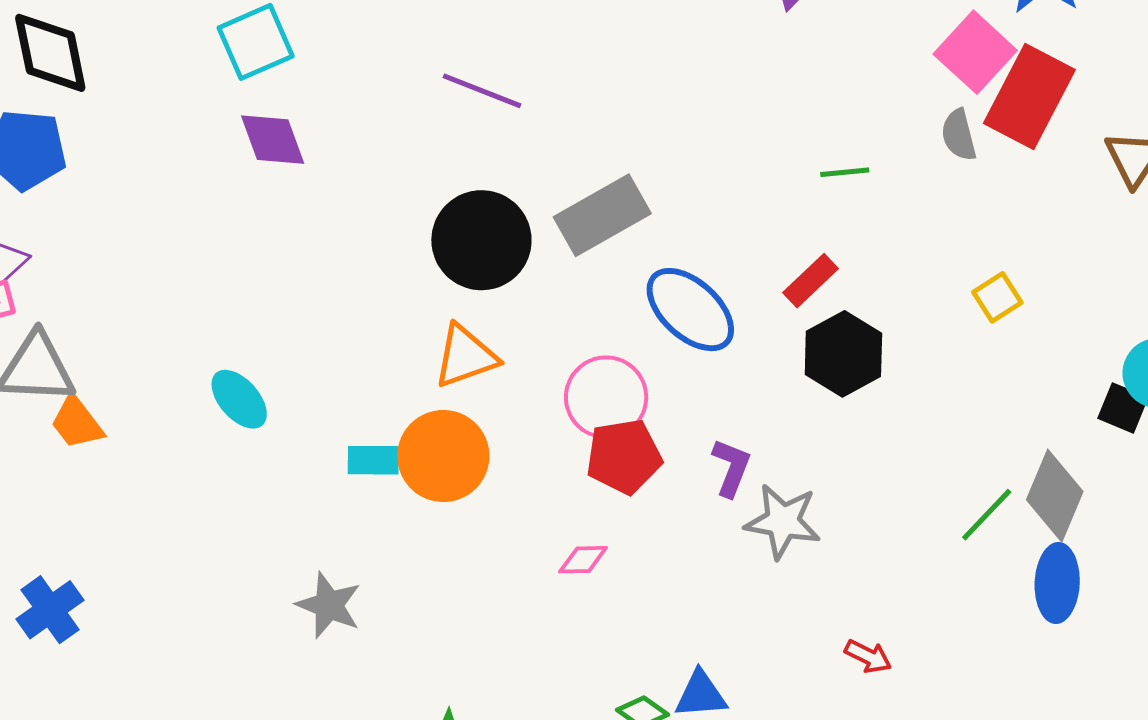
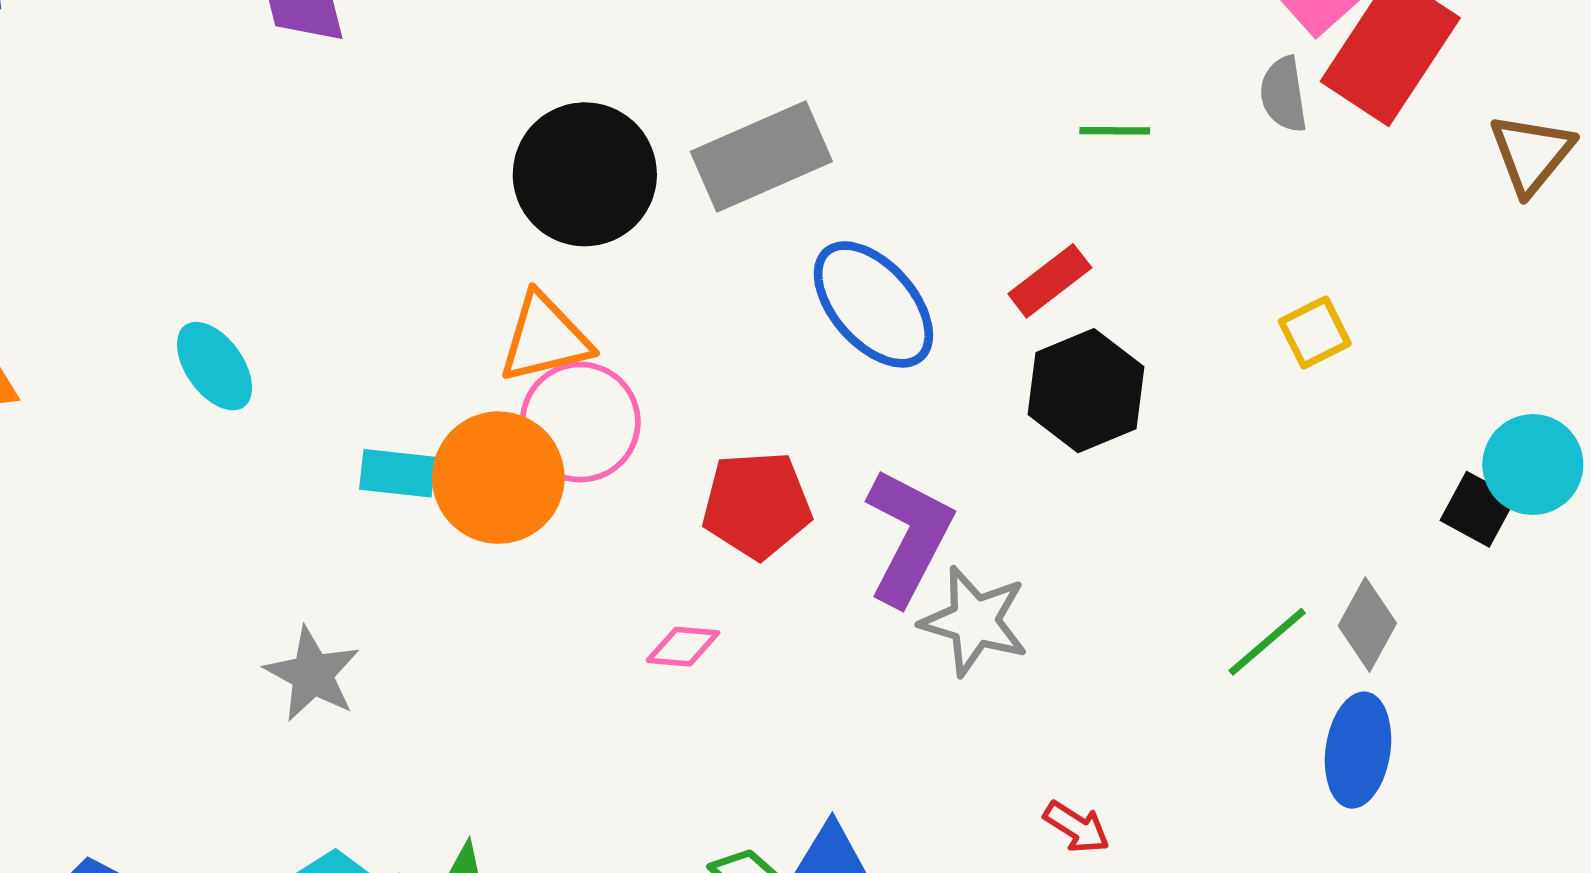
pink circle: (606, 397) -> (580, 422), moved
purple L-shape: (731, 468) -> (909, 537), size x1.6
gray diamond: (1055, 496) -> (1367, 625), size x0.7

